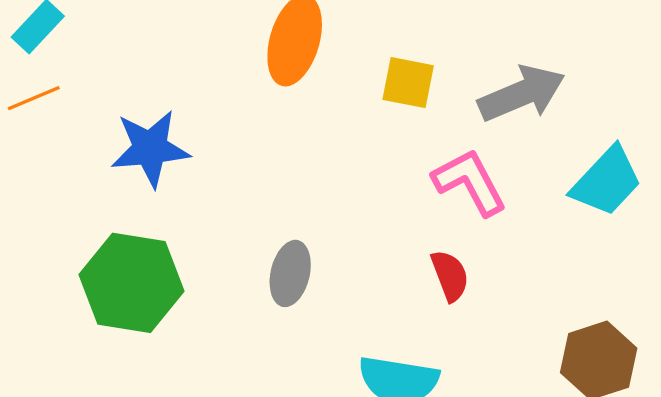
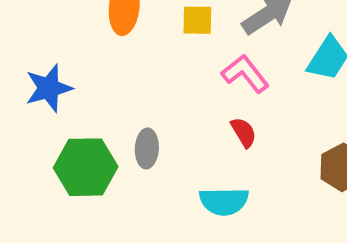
green hexagon: (131, 283) -> (86, 167), moved

